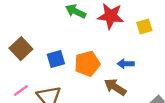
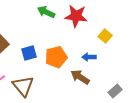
yellow square: (144, 26) -> (105, 36), moved, turned -32

